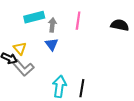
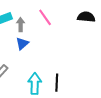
pink line: (78, 21) -> (45, 17), turned -36
blue triangle: (52, 44) -> (22, 43), turned 32

